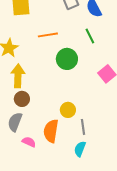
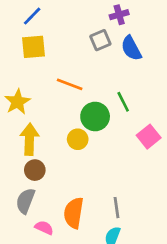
orange line: (48, 35) -> (70, 84), turned 30
green line: (90, 36) -> (123, 102), moved
yellow circle: (68, 110) -> (78, 139), moved

